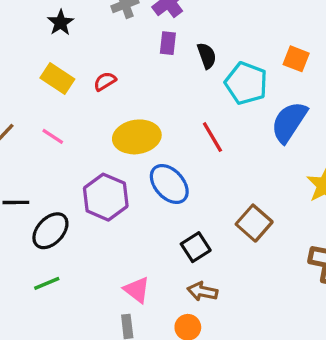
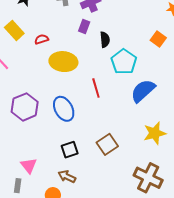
orange square: (296, 59) -> (158, 39), moved
yellow ellipse: (137, 137) -> (63, 62), moved

